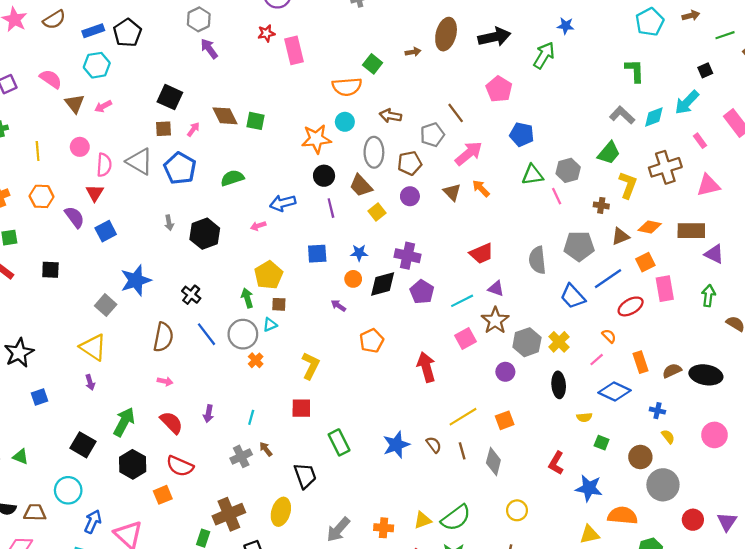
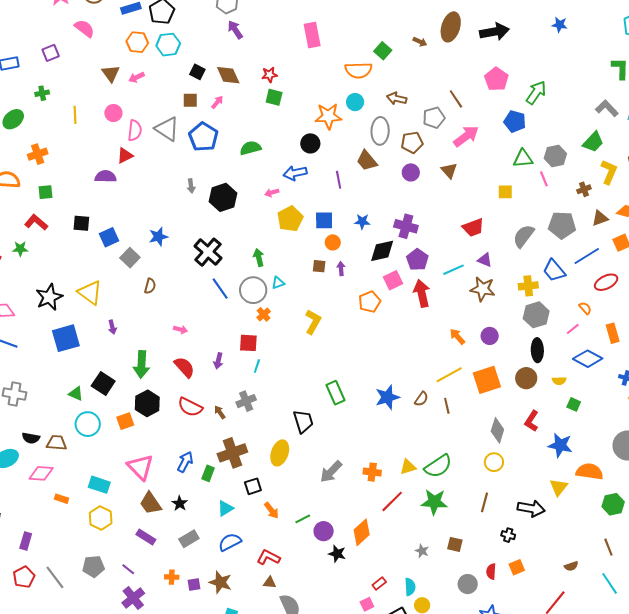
red star: (266, 33) -> (270, 75), moved
brown arrow: (413, 52) -> (420, 42), turned 32
green arrow: (544, 55) -> (536, 93), moved
cyan hexagon: (97, 65) -> (168, 45), moved
pink semicircle: (51, 79) -> (84, 28), moved
black square: (170, 97) -> (197, 72), size x0.7
brown diamond: (225, 116) -> (228, 75), moved
black circle: (324, 176) -> (310, 143), moved
orange arrow: (481, 188) -> (457, 336), moved
red triangle: (95, 193) -> (125, 156), turned 30
orange hexagon: (42, 196) -> (137, 42), moved
brown cross: (601, 205) -> (584, 189), turned -32
yellow square: (377, 212) -> (505, 192), moved, turned 35
purple semicircle: (74, 217) -> (106, 177), turned -55
blue square: (106, 231) -> (109, 237), moved
gray semicircle: (537, 260) -> (524, 236), turned 40
yellow pentagon: (268, 275) -> (290, 219), moved
orange circle: (353, 279) -> (333, 242), moved
blue star: (136, 280) -> (158, 237), size x0.7
black cross: (191, 295) -> (208, 252), size x1.6
brown square: (279, 304) -> (319, 266), moved
purple arrow: (338, 306) -> (341, 269), turned 48
brown star: (495, 320) -> (483, 289), turned -30
brown semicircle: (163, 337) -> (150, 286), moved, size x0.6
pink square: (465, 339) -> (393, 280), moved
gray hexagon: (527, 342) -> (536, 315), moved
yellow cross: (559, 342) -> (528, 286), moved, turned 36
yellow triangle: (93, 347) -> (90, 293), moved
red arrow: (426, 367) -> (422, 293), moved
blue square: (40, 397) -> (66, 338), size x1.8
red square: (301, 408) -> (248, 343), moved
orange square: (505, 420) -> (487, 380), size x1.6
green arrow: (124, 422) -> (141, 365), turned 152
brown semicircle: (434, 445) -> (421, 399), turned 70
brown arrow: (266, 449) -> (220, 412), moved
green triangle: (21, 457) -> (76, 394), moved
brown circle: (640, 457) -> (526, 378), moved
gray diamond: (493, 462) -> (497, 430), moved
orange square: (163, 495) -> (125, 421), moved
blue arrow: (93, 522) -> (185, 462), moved
yellow triangle: (589, 535) -> (559, 487), turned -42

